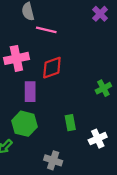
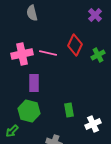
pink line: (46, 30) -> (48, 53), moved
red diamond: (52, 68) -> (75, 45), moved, turned -45
green cross: (103, 88) -> (98, 55), moved

